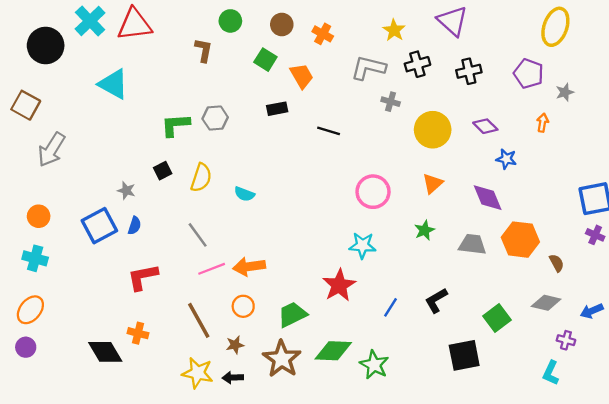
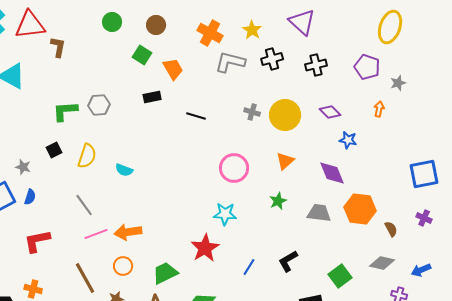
orange cross: (323, 34) -> (210, 33), moved, size x1.4
brown L-shape: (203, 50) -> (58, 47), moved
gray cross: (391, 102) -> (252, 112), moved
purple cross: (595, 235) -> (424, 218), moved

